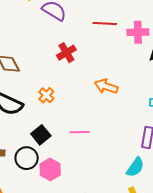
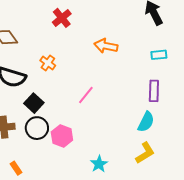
pink line: (80, 132) -> (86, 95), turned -42
black square: (41, 135) -> (34, 103), moved

